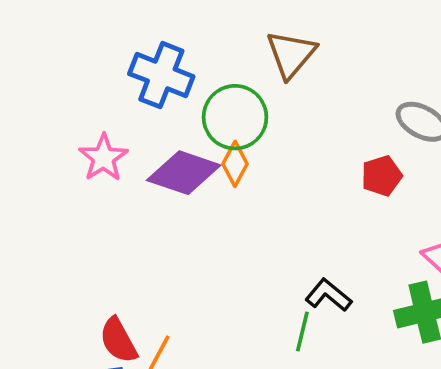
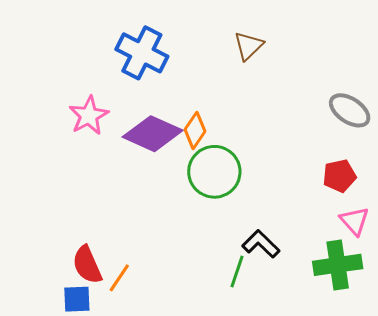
brown triangle: (291, 54) -> (249, 46), size x0.7
green circle: (235, 117) -> (214, 172), moved
red pentagon: (382, 176) -> (339, 176), moved

